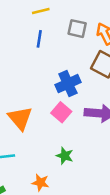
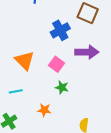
pink square: (61, 112) -> (56, 64), moved

